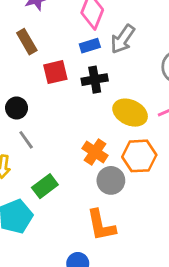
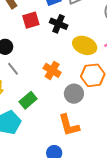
black cross: (95, 80) -> (59, 24), turned 36
orange cross: (95, 152) -> (52, 70), moved

